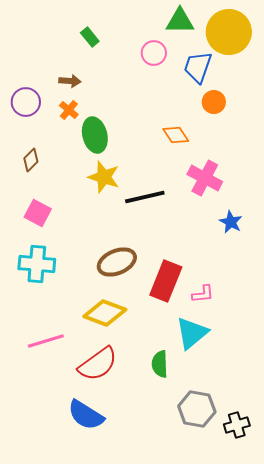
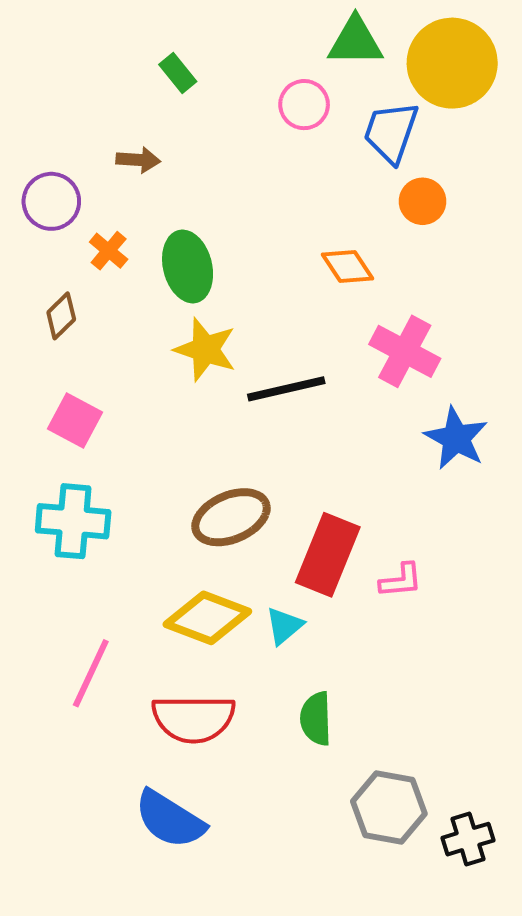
orange cross: (69, 110) -> (109, 251), moved
blue star: (231, 222) -> (456, 438), size x1.4
cyan triangle: (192, 333) -> (284, 626), moved, size x0.6
pink line: (46, 341) -> (91, 673), turned -48
red semicircle: (98, 364) -> (193, 719), turned 36

